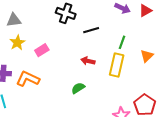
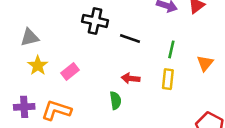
black line: (91, 30) -> (130, 38), turned 42
yellow rectangle: (117, 65) -> (168, 79), size x0.7
green semicircle: (78, 88) -> (115, 100), moved, turned 120

